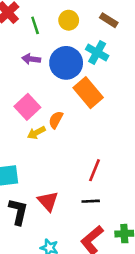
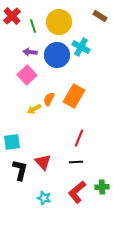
yellow circle: (69, 20) -> (59, 22), size x1.6
brown rectangle: (109, 20) -> (100, 16), moved
orange rectangle: (88, 93) -> (74, 96), moved, turned 70
pink square: (27, 107) -> (27, 75), moved

